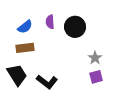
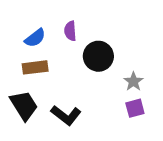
black circle: (75, 27) -> (98, 56), moved

